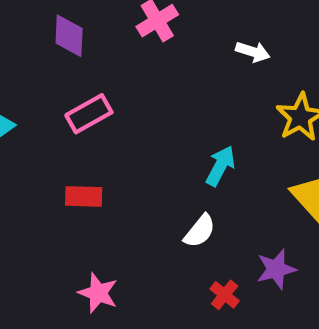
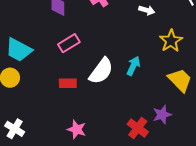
white semicircle: (200, 231) -> (101, 71), moved, size x1.6
red cross: (225, 295) -> (138, 128), size x1.5

